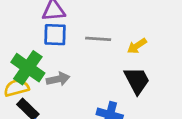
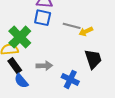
yellow arrow: (137, 46) -> (86, 31), moved
gray arrow: (58, 79) -> (44, 66), moved

